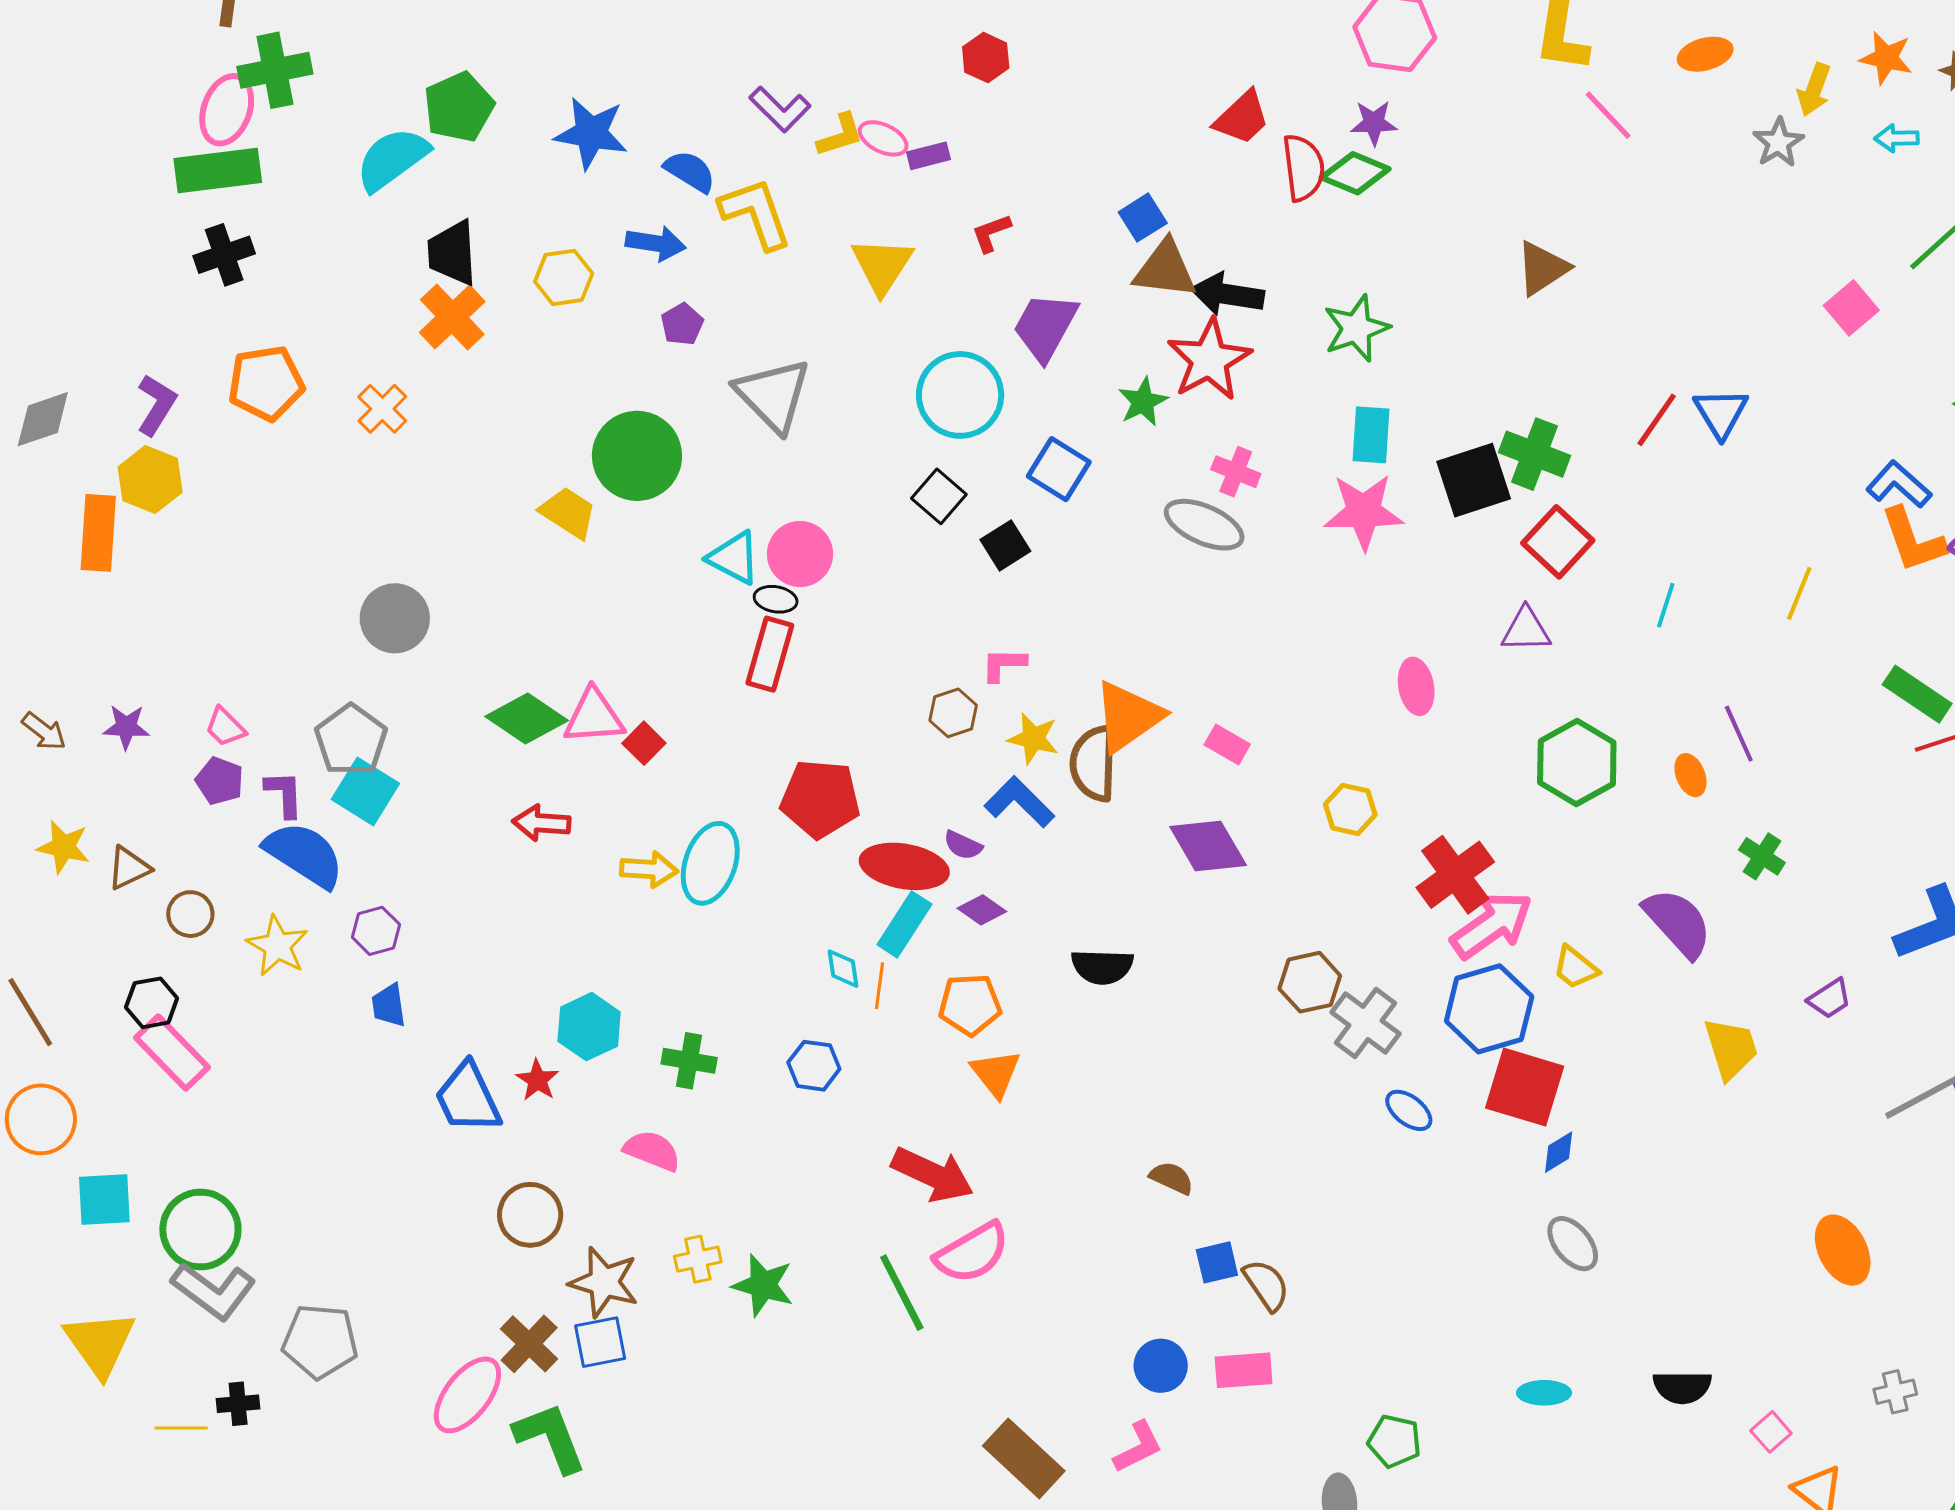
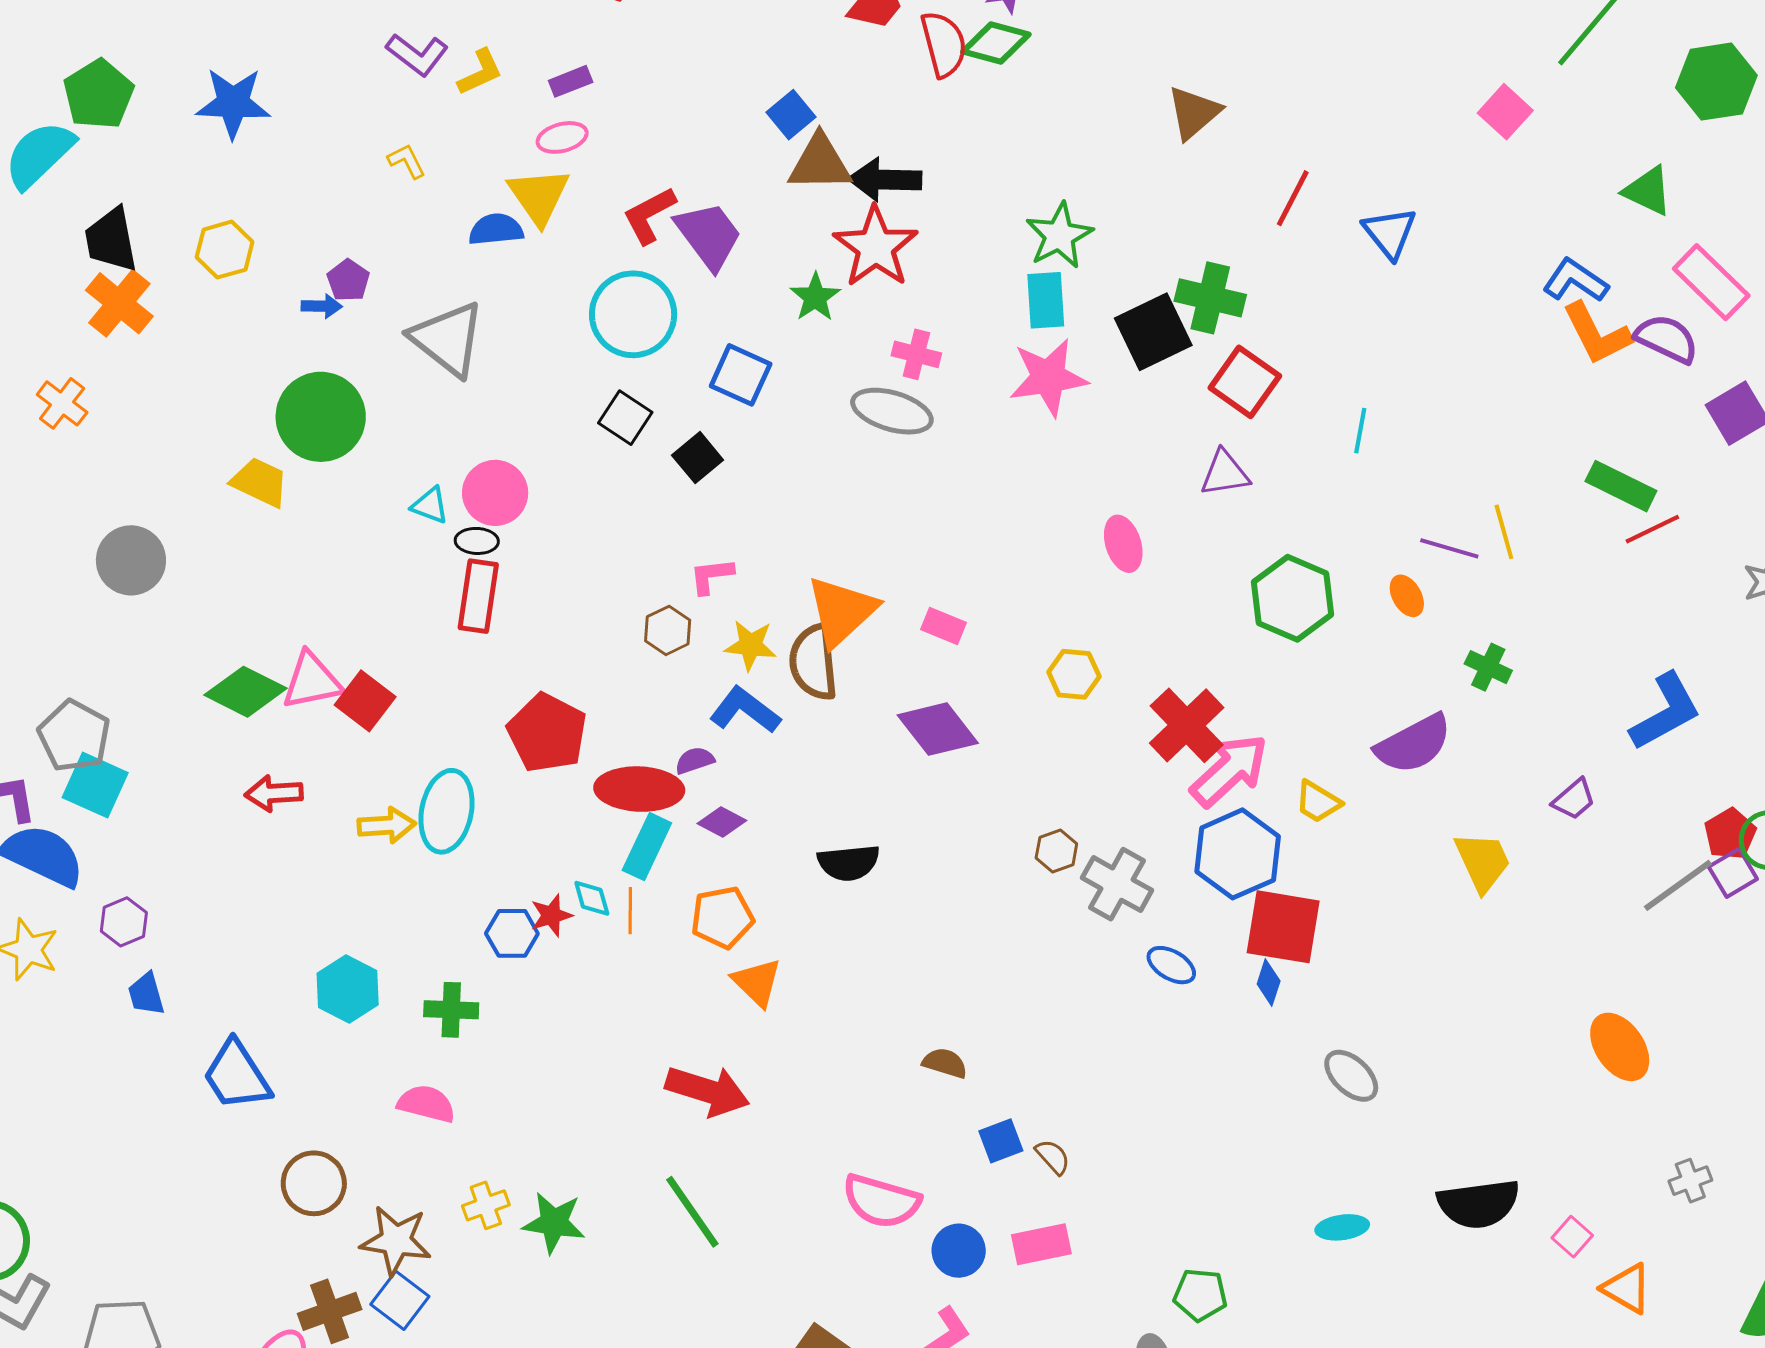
pink ellipse: (883, 138) -> (562, 137), moved, turned -33
blue semicircle: (690, 171) -> (496, 230), moved, turned -30
yellow L-shape: (756, 213) -> (407, 161), size x0.5
red L-shape: (991, 233) -> (649, 215), moved, size x1.4
blue arrow: (656, 243) -> (322, 306), moved, size x0.7
purple trapezoid: (1045, 327) -> (709, 235), turned 122
green star: (1356, 328) -> (1059, 236), moved
red line: (1657, 420) -> (1293, 198), moved
cyan triangle: (734, 558) -> (430, 505), size x0.7
yellow line: (1799, 593) -> (1504, 532), moved, turned -30
gray circle: (395, 618) -> (131, 560), moved
purple line: (1739, 734) -> (1449, 548), turned -42
red square: (644, 743) -> (365, 701), size x1.4
red pentagon: (820, 799) -> (547, 733), turned 30
purple semicircle: (963, 845) -> (695, 760), turned 144
purple semicircle: (1678, 923) -> (1414, 744), turned 112
brown hexagon: (1310, 982) -> (1056, 851), size x0.7
blue hexagon: (814, 1066) -> (512, 933), moved
red star: (537, 1080) -> (551, 915), moved, turned 30
blue diamond: (1559, 1152) -> (1269, 982), moved, turned -33
pink semicircle: (972, 1253) -> (881, 1201), moved, turned 54
brown semicircle: (1266, 1285) -> (1053, 1157), size x0.7
blue square: (600, 1342) -> (400, 1300), turned -34
brown cross: (529, 1344) -> (330, 1311), turned 34
black semicircle: (1682, 1387) -> (1479, 1204), size x1.4

